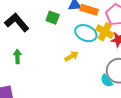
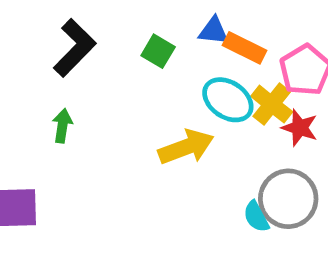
black L-shape: (17, 22) -> (75, 48), turned 75
yellow arrow: (72, 56) -> (186, 147), size x1.6

